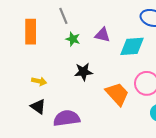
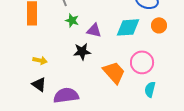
purple triangle: (102, 35) -> (94, 30), moved

